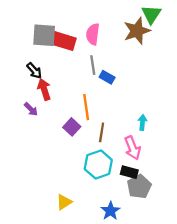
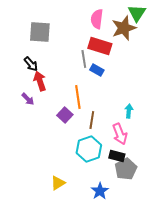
pink semicircle: (93, 34) -> (97, 19), moved
red rectangle: (63, 41) -> (100, 46), moved

